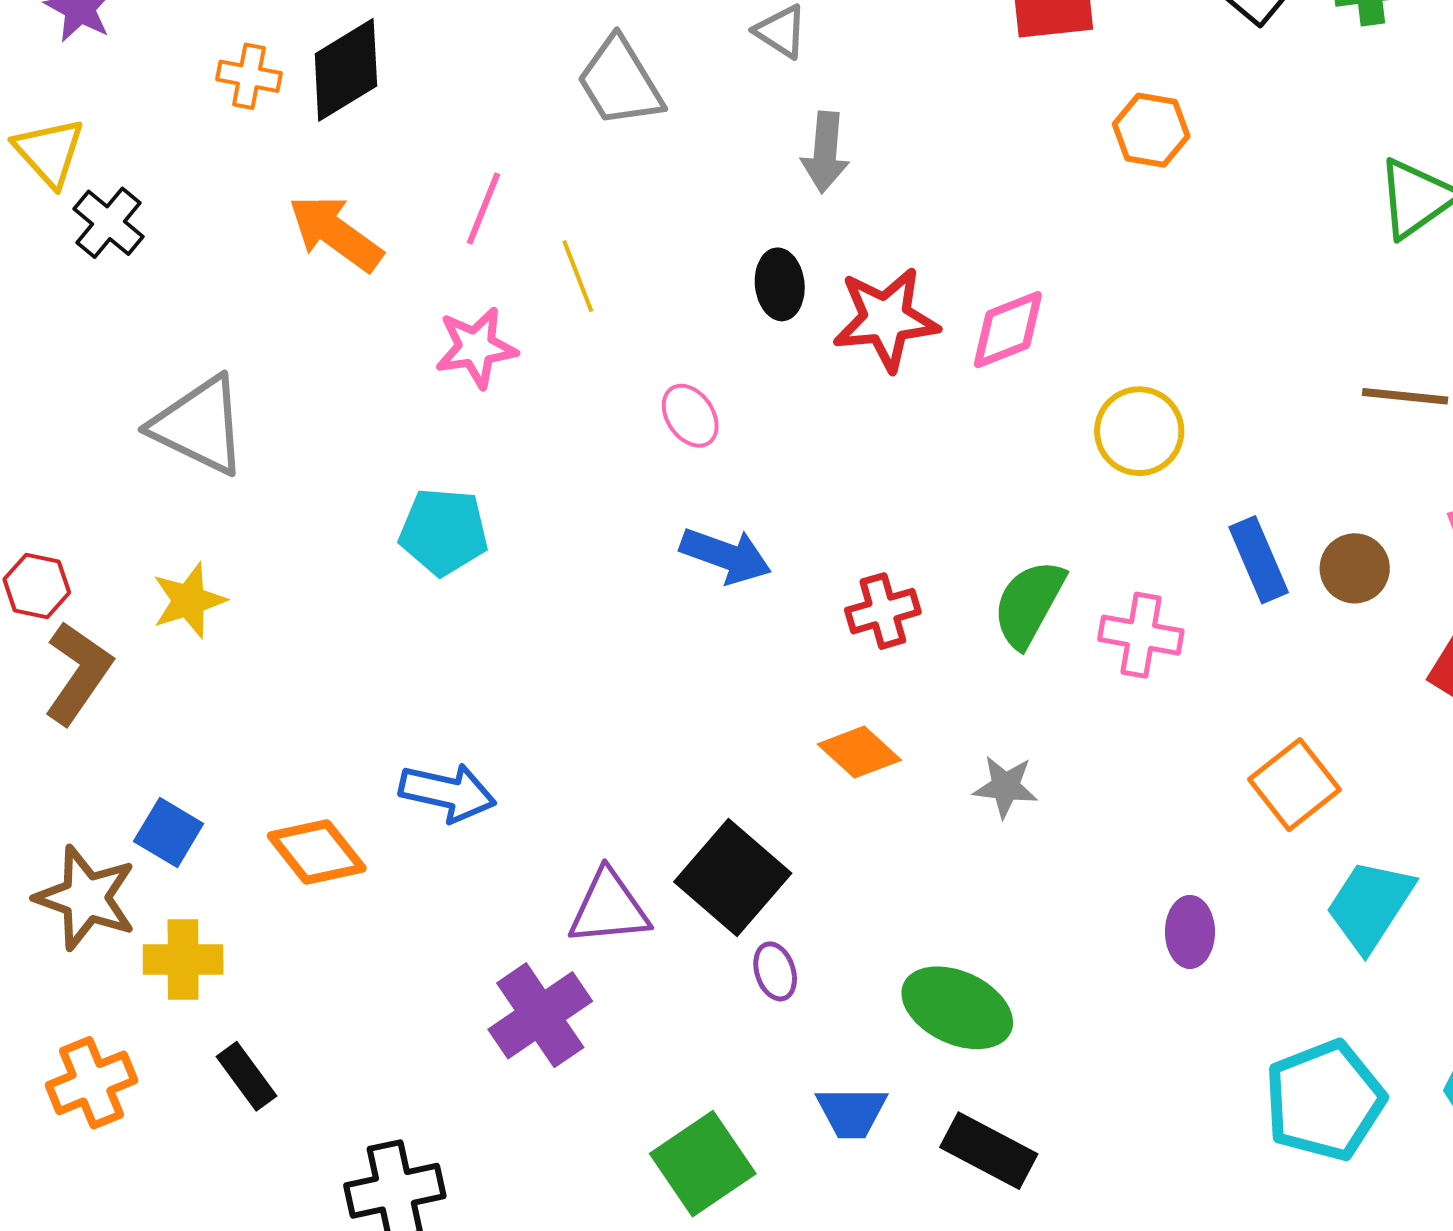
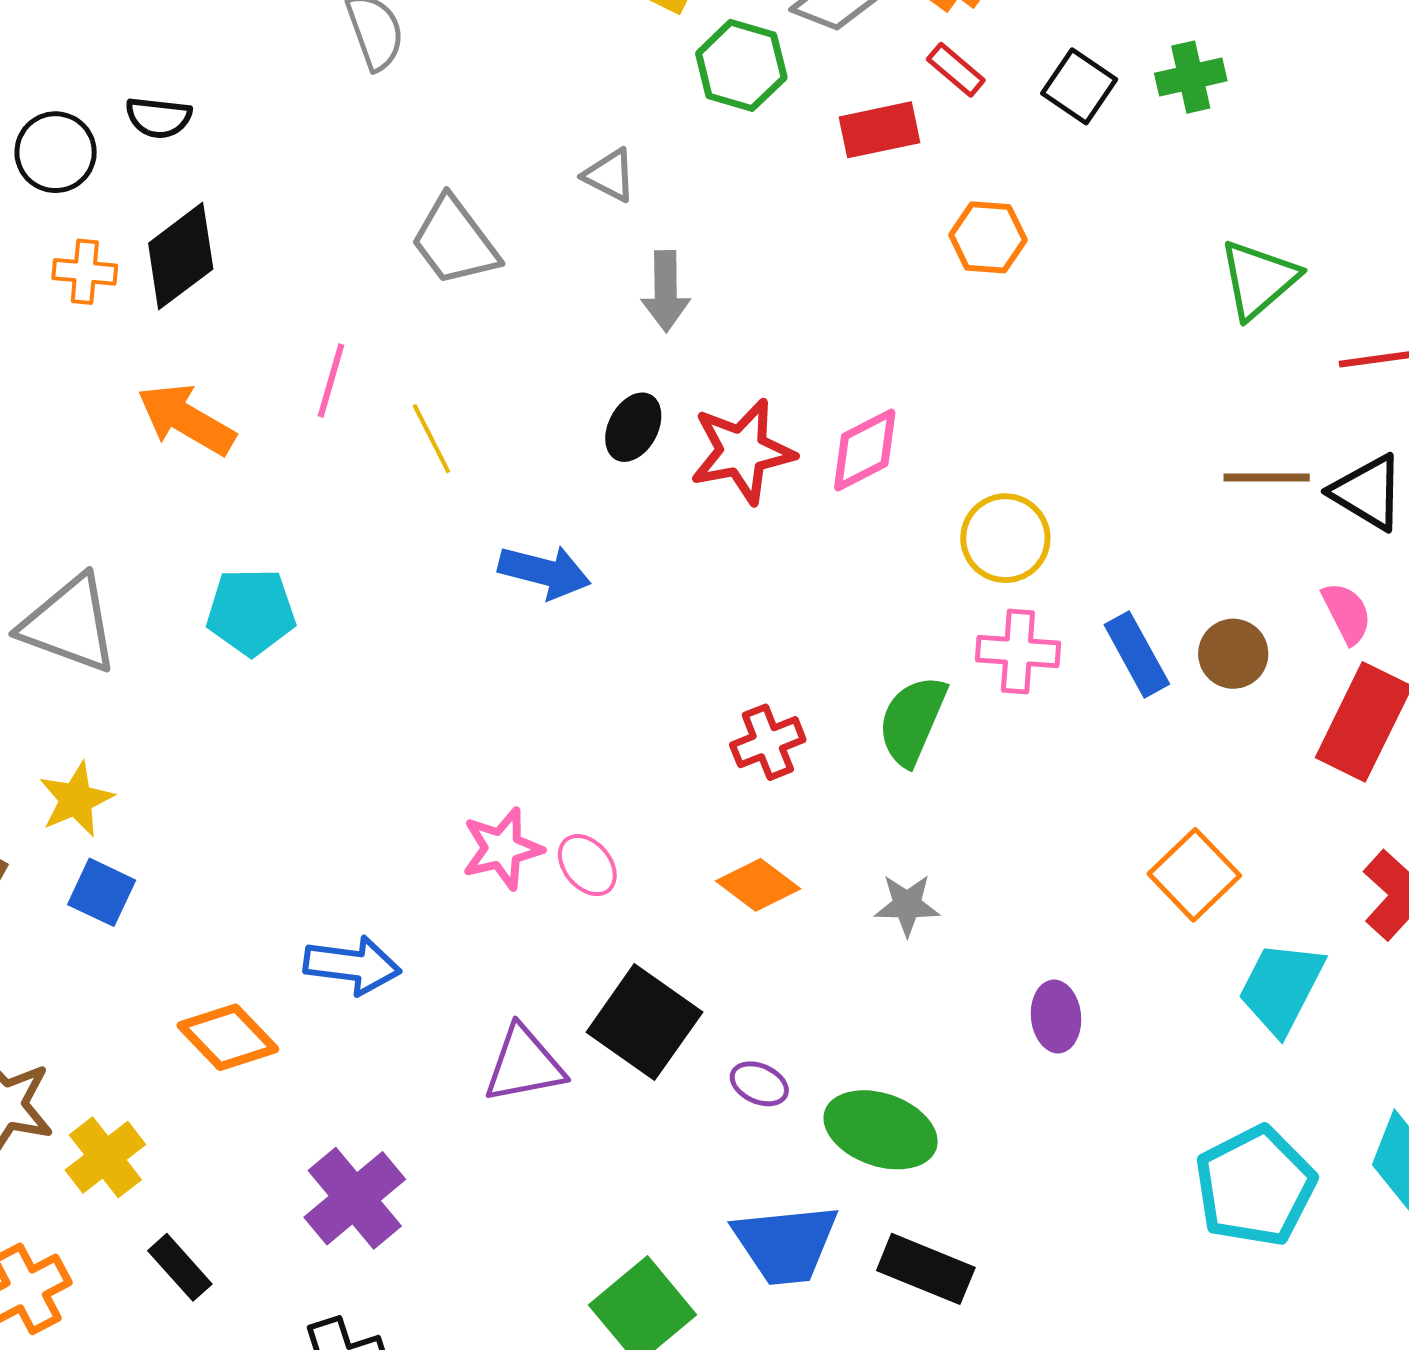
black ellipse: (780, 284) -> (633, 427), turned 40
pink star: (476, 347) -> (502, 849), moved
pink ellipse: (690, 416) -> (587, 865), moved
cyan pentagon: (444, 532) -> (251, 612), moved
blue arrow: (726, 556) -> (544, 572), moved
pink cross: (1141, 635) -> (1018, 651), moved
blue square: (169, 833) -> (102, 892), moved
purple ellipse: (1190, 932) -> (1056, 1016), moved
yellow cross: (183, 959) -> (105, 1157), turned -32
purple ellipse: (775, 971) -> (759, 1084), moved, turned -42
purple cross: (540, 1015) -> (355, 1198), moved
blue trapezoid: (852, 1112) -> (786, 1244), size x1.5

